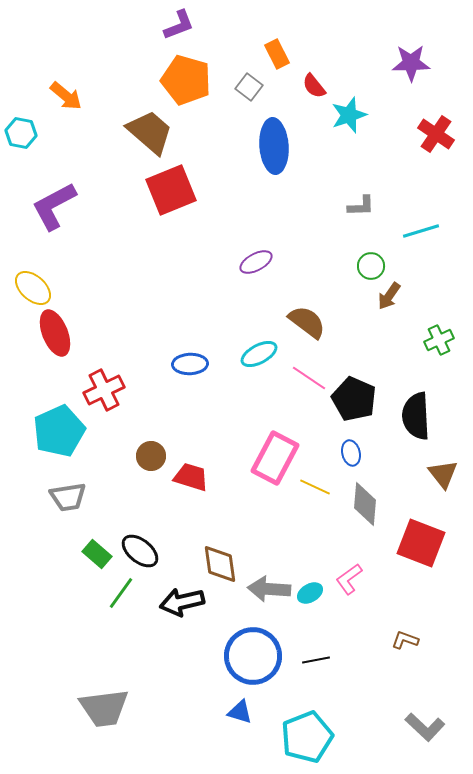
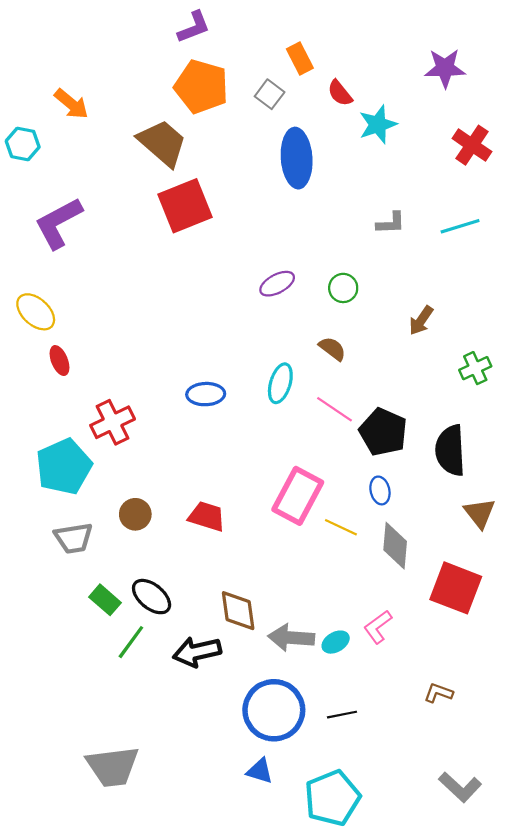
cyan line: (421, 231) -> (460, 226), moved
green circle: (371, 266) -> (343, 288), moved
brown semicircle: (307, 322) -> (332, 349), size x0.7
red ellipse: (55, 333) -> (59, 361), size x0.6
cyan ellipse: (259, 354) -> (280, 383), turned -45
brown circle: (151, 456) -> (135, 514), moved

